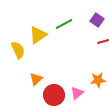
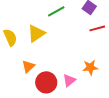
yellow triangle: (38, 35) -> (36, 33), moved

